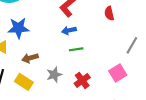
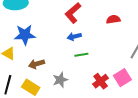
red semicircle: (109, 13) -> (113, 19), turned 96
red cross: (82, 80) -> (101, 81), moved

